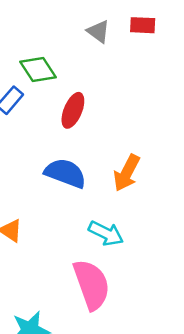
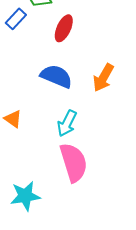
cyan arrow: (106, 233) -> (67, 123), moved, turned 88

